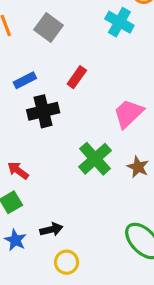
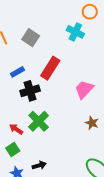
red rectangle: (77, 77) -> (50, 68), size x1.6
green cross: (95, 159) -> (39, 121), moved

